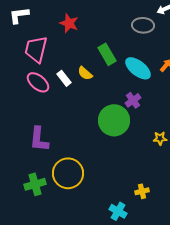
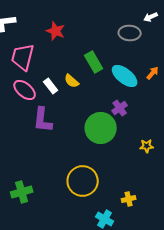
purple L-shape: (39, 139) -> (43, 120), moved
yellow circle: (68, 173) -> (83, 181), moved

